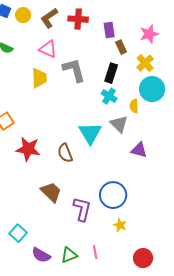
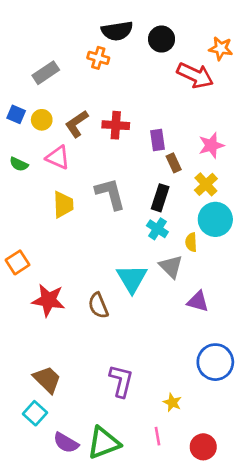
pink triangle: (48, 49) -> (58, 157), moved
brown trapezoid: (51, 192) -> (47, 380), moved
blue circle: (113, 195) -> (215, 362), moved
pink line: (95, 252) -> (157, 436), moved
green triangle: (69, 255) -> (104, 443), size x1.5

